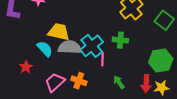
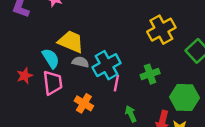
green cross: (120, 40) -> (150, 74), moved, turned -35
gray semicircle: (70, 47) -> (80, 62), size x0.6
pink trapezoid: (55, 82) -> (53, 83), moved, turned 115

